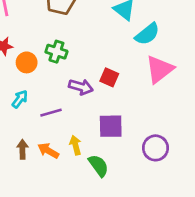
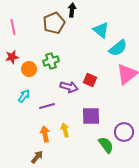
green cross: (56, 52) -> (51, 61), turned -35
brown arrow: (23, 149) -> (37, 157), moved, turned 40
orange arrow: (48, 151) -> (45, 134), turned 49
green semicircle: (98, 166) -> (106, 145), moved

